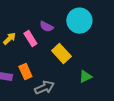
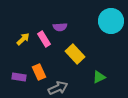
cyan circle: (79, 21) -> (111, 21), moved
purple semicircle: (46, 27) -> (60, 27), turned -32

